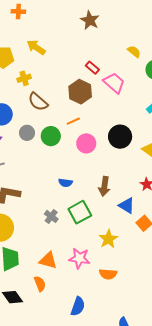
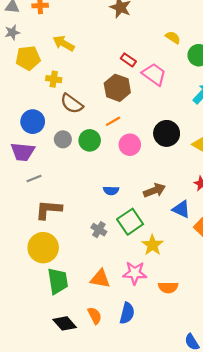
yellow cross: (24, 78) -> (54, 79), turned 32
brown arrow: (104, 186) -> (155, 190), turned -114
yellow star: (108, 239) -> (152, 245), moved
orange semicircle: (40, 284) -> (95, 316), moved
blue semicircle: (78, 306) -> (127, 313), moved

